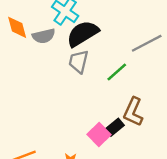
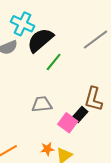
gray trapezoid: (79, 62) -> (42, 104), moved, turned 80
green line: (117, 72) -> (54, 62), moved

